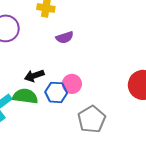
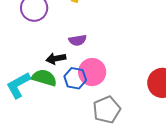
purple semicircle: (65, 37) -> (78, 40), moved
pink circle: (72, 84) -> (92, 72), size x1.4

